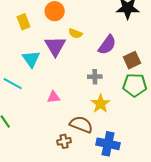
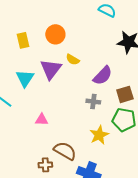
gray cross: (95, 77) -> (93, 102), moved
yellow star: (100, 104) -> (99, 135), moved

